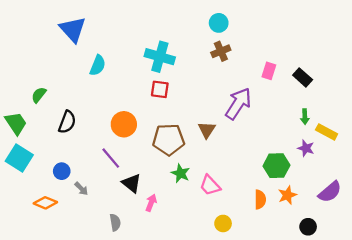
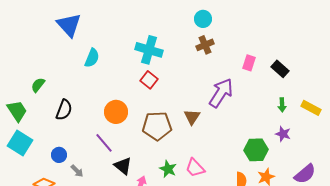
red square: (160, 89) -> (149, 80), turned 30
yellow rectangle: (327, 132) -> (311, 108), moved
green star: (181, 173) -> (168, 169), moved

